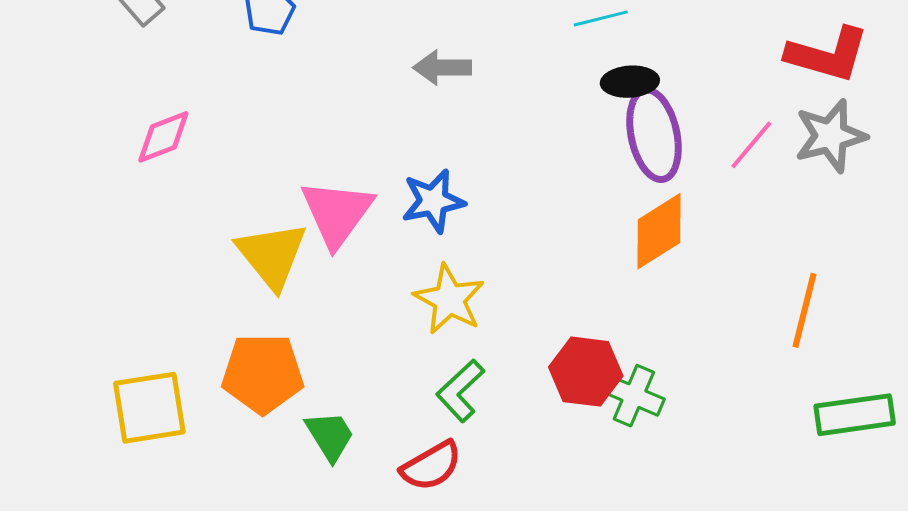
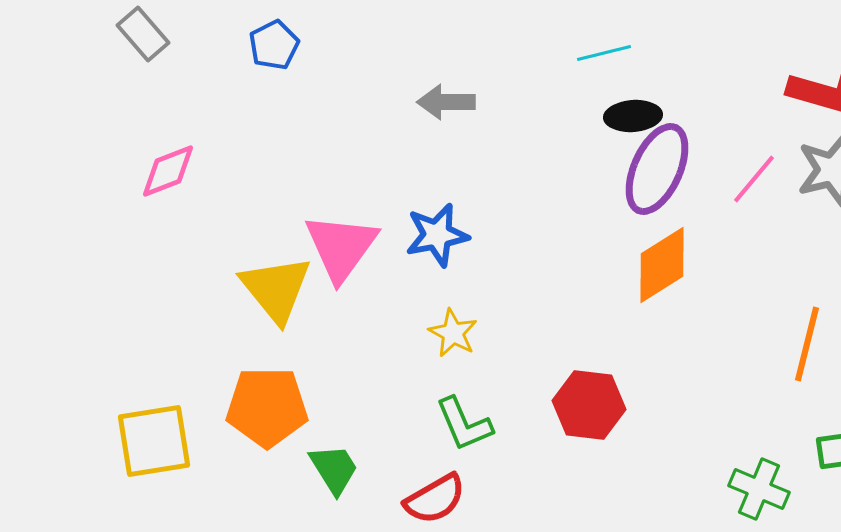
purple ellipse: (654, 135) -> (657, 169), turned 36
yellow star: (449, 299) -> (453, 333), size x0.7
green L-shape: (460, 391) -> (464, 424), turned -70
green cross: (634, 396) -> (759, 489), moved

